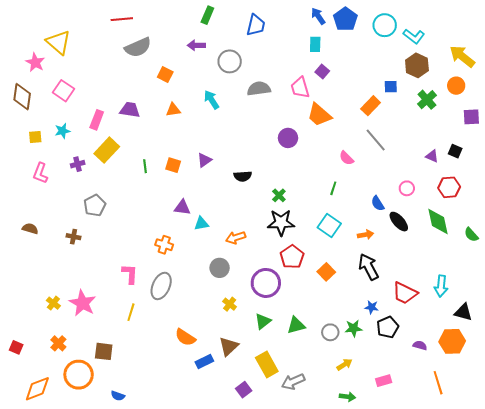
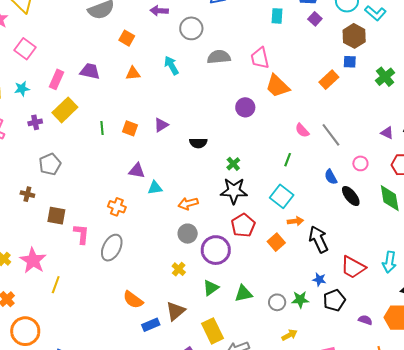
brown hexagon: (417, 65) -> (354, 36), moved
purple square: (322, 71) -> (315, 19), moved
gray line: (376, 140) -> (331, 135), moved
orange arrow: (366, 235) -> (295, 221), moved
gray circle: (220, 268) -> (188, 234), moved
yellow line: (131, 312) -> (56, 285), moved
brown square: (104, 351) -> (56, 216), moved

